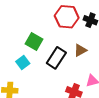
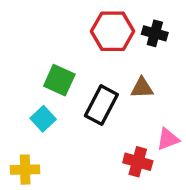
brown triangle: (80, 50) -> (142, 88), turned 32

